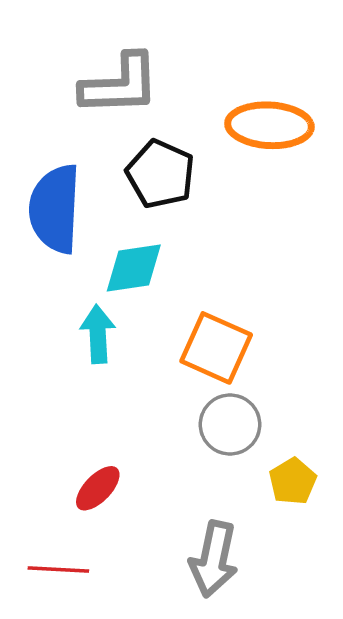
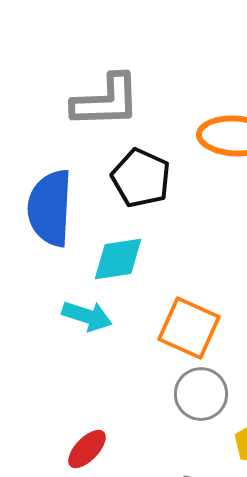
cyan arrow: (98, 334) -> (87, 316), turned 111

